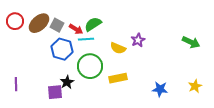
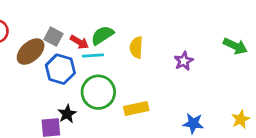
brown ellipse: (39, 23) -> (31, 52), moved
purple star: (138, 40) -> (184, 61), moved
green arrow: (191, 42) -> (235, 46), moved
yellow semicircle: (118, 48) -> (136, 47), moved, turned 70

